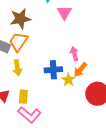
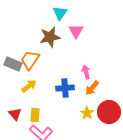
brown star: (20, 19) -> (50, 37), moved
yellow arrow: (17, 68) -> (29, 86), turned -119
yellow star: (68, 80) -> (87, 113), moved

